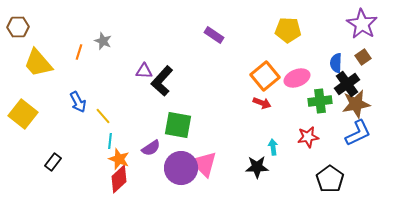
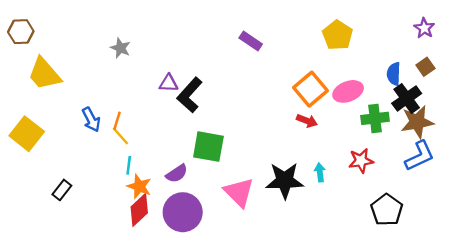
purple star: (362, 24) -> (424, 28), size x0.6
yellow pentagon: (288, 30) -> (337, 35), turned 30
orange line: (79, 52) -> (117, 121), moved
black star: (257, 167) -> (285, 181), moved, size x1.4
purple circle: (181, 168) -> (183, 212), moved

